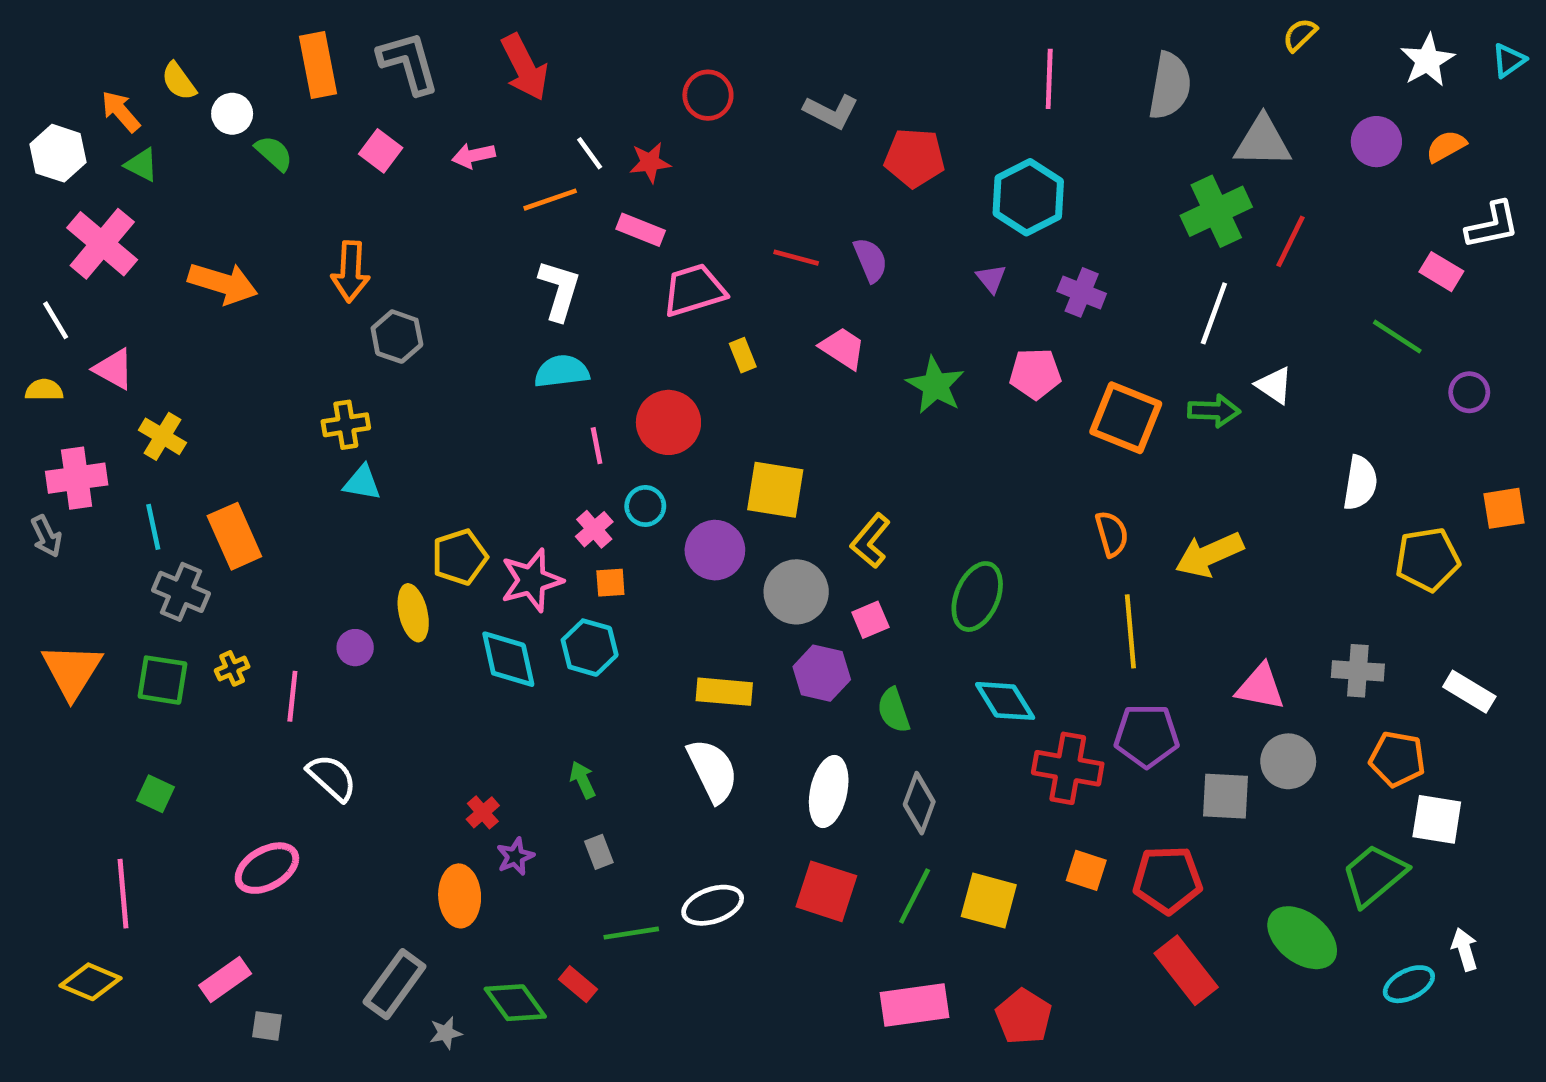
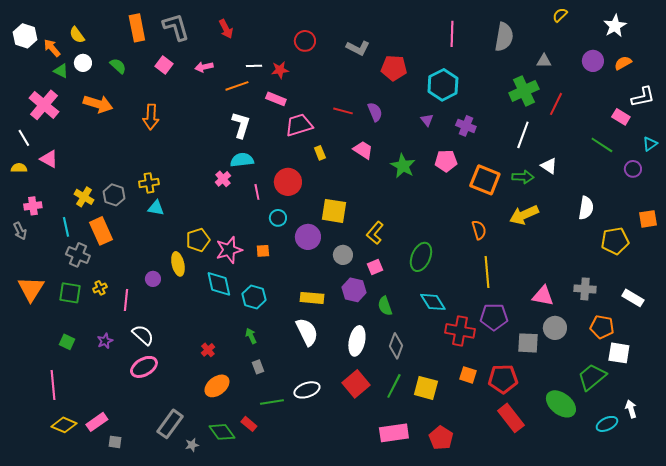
cyan triangle: (1509, 60) -> (650, 144), moved
red arrow: (525, 67) -> (226, 29), size x0.7
white circle: (232, 114) -> (83, 63), moved
gray triangle: (1263, 142) -> (544, 61), size x0.6
white hexagon: (58, 153) -> (25, 36), moved
white line: (590, 153) -> (254, 66), turned -56
orange arrow: (223, 283) -> (98, 104), moved
gray hexagon: (397, 337) -> (114, 195), moved
yellow cross: (162, 436) -> (84, 197), moved
pink cross: (77, 478) -> (33, 206), size x0.7
pink cross: (594, 529) -> (223, 179), moved
yellow arrow: (1209, 555) -> (524, 215), moved
gray circle: (796, 592) -> (343, 255), size x0.7
cyan hexagon: (590, 648) -> (254, 297), moved
purple star: (515, 856) -> (105, 341), moved
pink ellipse: (267, 868) -> (144, 367), moved
red square: (826, 891) -> (356, 384), turned 32
orange ellipse: (460, 896) -> (217, 386), moved, turned 55
yellow diamond: (91, 982) -> (64, 425), moved

